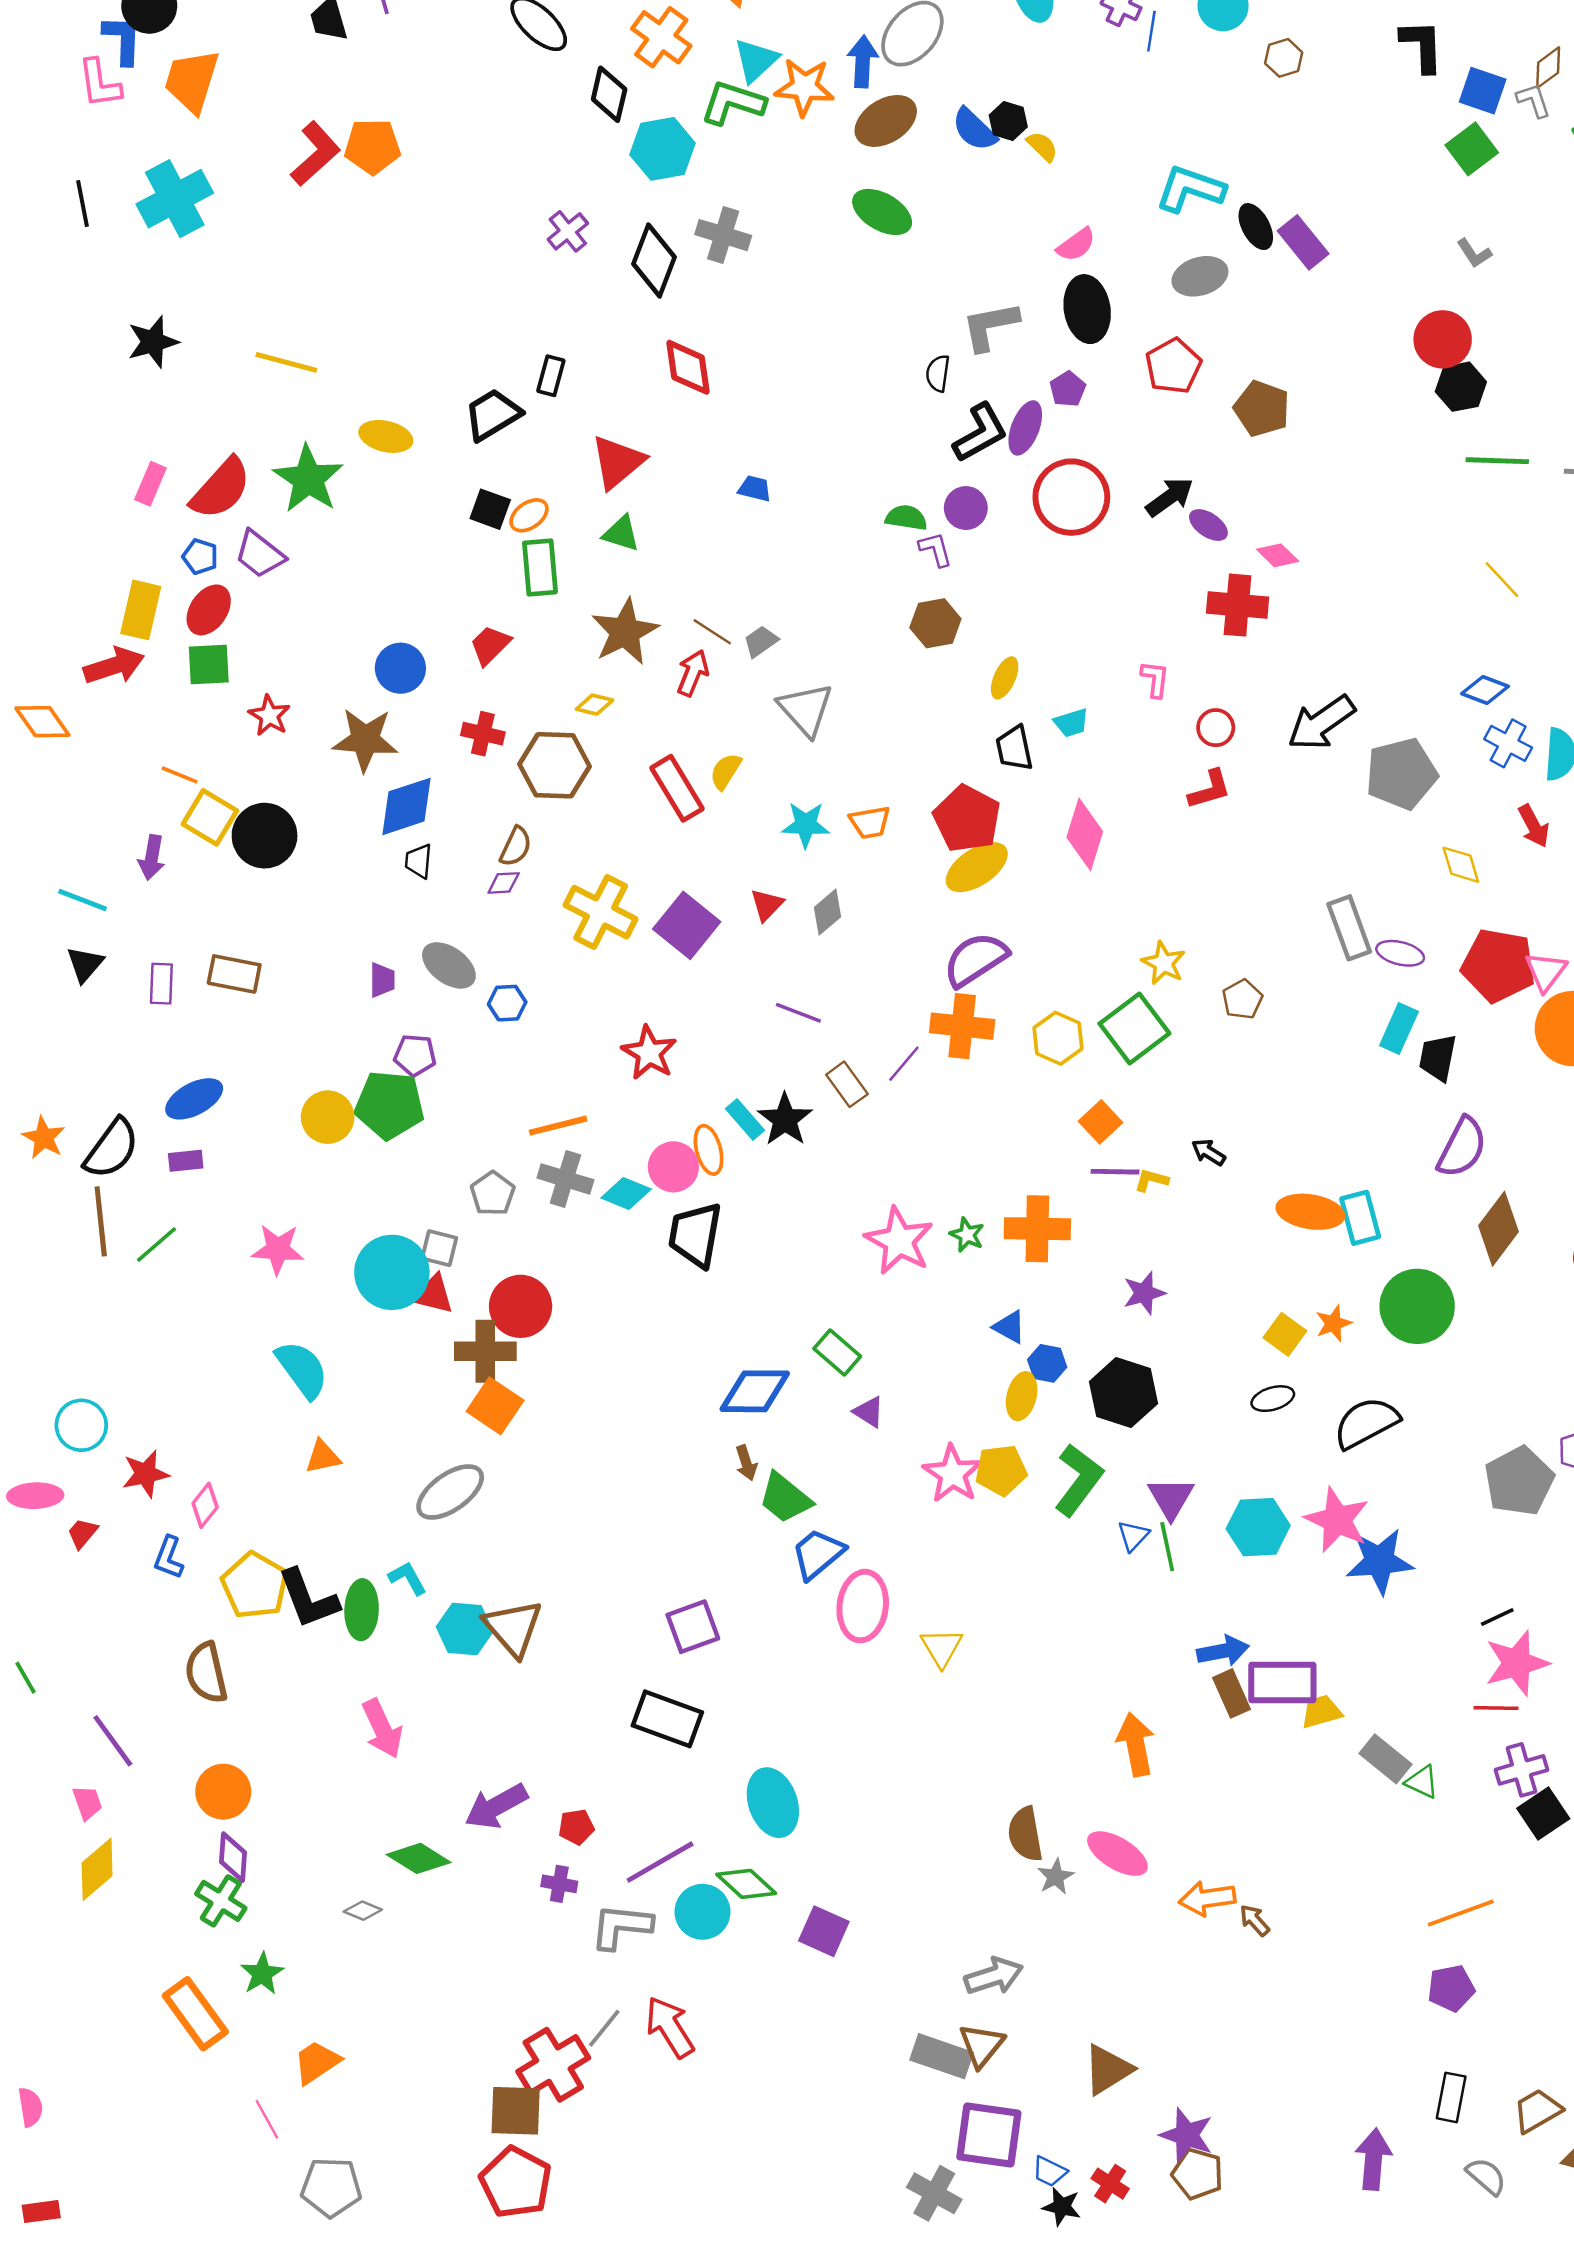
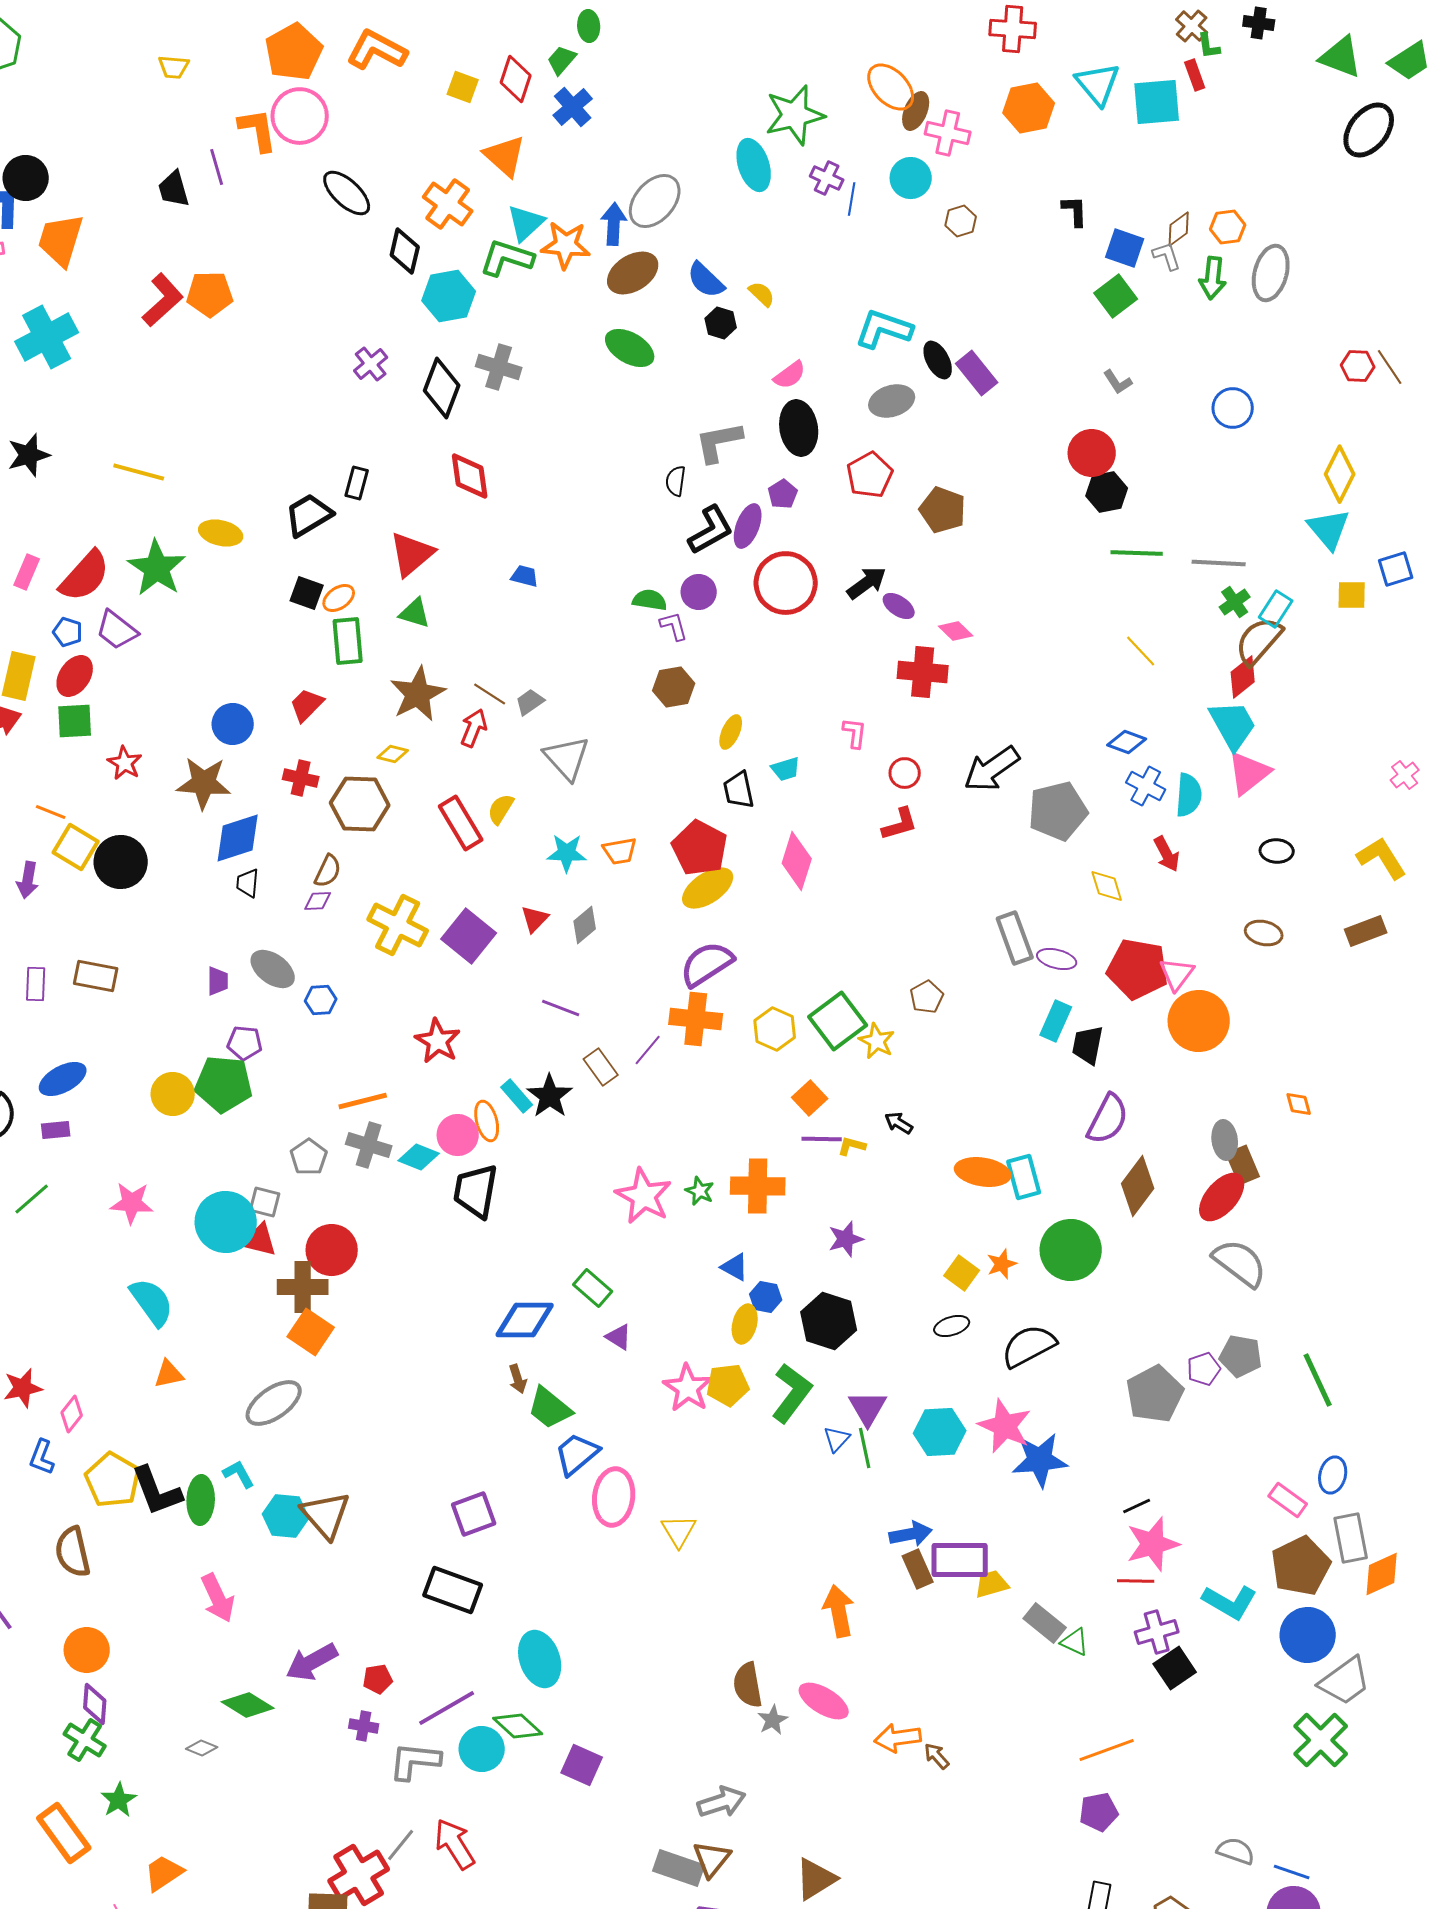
black L-shape: (1422, 46) -> (1075, 211), size x0.7
black hexagon: (1008, 121) -> (721, 323), moved
yellow star: (1164, 963) -> (877, 1041), moved

